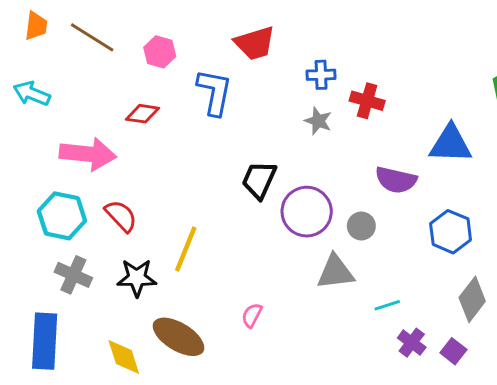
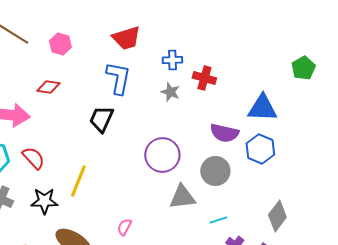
blue L-shape: (214, 92) -> (118, 78), moved
black trapezoid: (259, 180) -> (101, 119), moved
gray circle: (361, 226) -> (215, 171), moved, size x1.5
blue hexagon: (451, 232) -> (260, 149), moved

